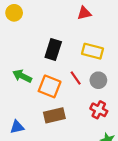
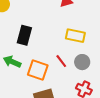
black rectangle: (53, 50) -> (24, 35), moved

